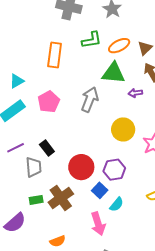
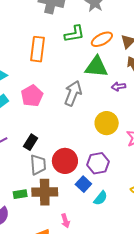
black rectangle: (47, 148) -> (31, 142), turned 70
gray trapezoid: (34, 167) -> (38, 165), moved
brown cross: (61, 198) -> (45, 192), turned 35
pink arrow: (98, 224) -> (65, 221), moved, size x0.6

